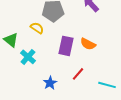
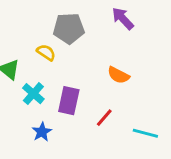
purple rectangle: (66, 46) -> (69, 101), moved
blue star: (50, 83) -> (42, 132), moved

